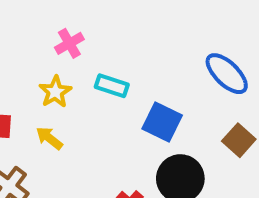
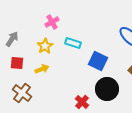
yellow arrow: (49, 138) -> (42, 69), turned 120

